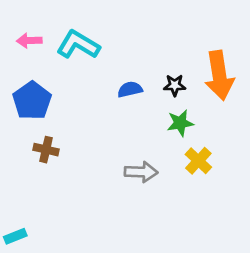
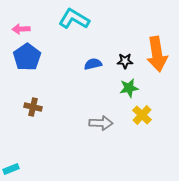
cyan L-shape: (78, 45) -> (74, 19), moved
blue pentagon: (32, 101) -> (27, 57), moved

